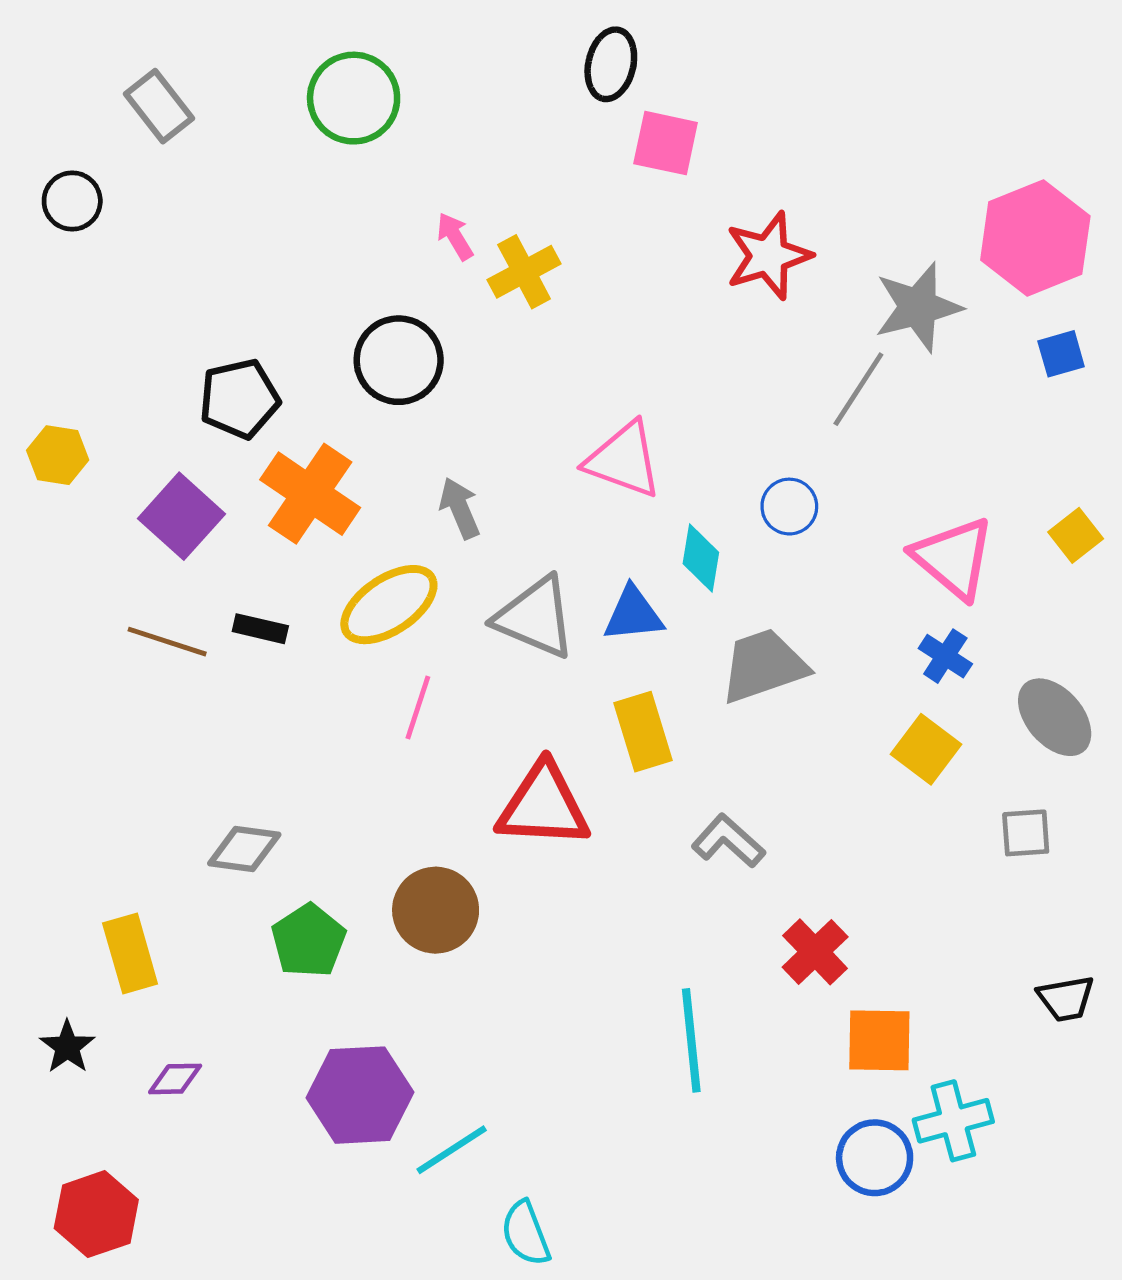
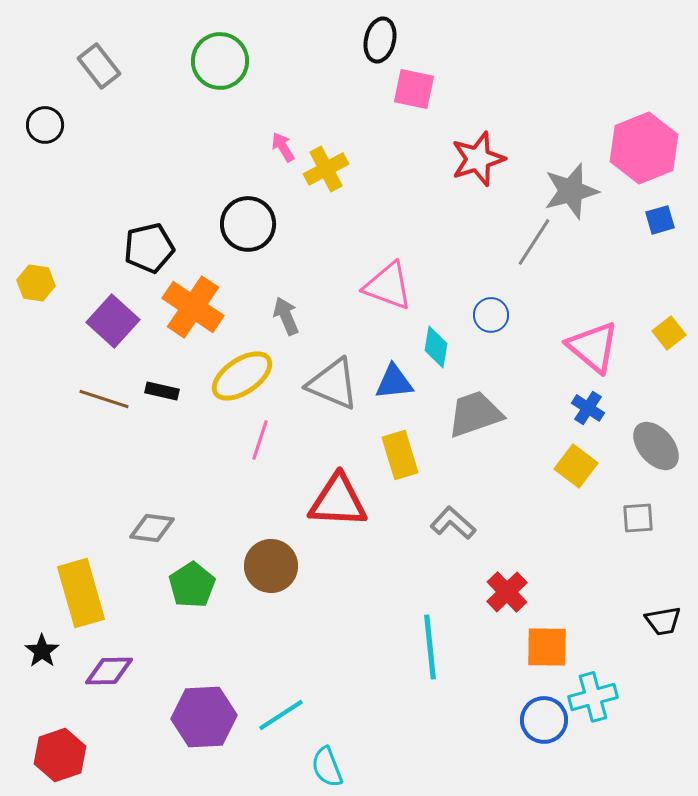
yellow rectangle: (130, 954) -> (81, 593), size x1.4
purple diamond: (175, 1079) -> (109, 671), size x1.4
purple hexagon: (360, 1095) -> (204, 717), moved

